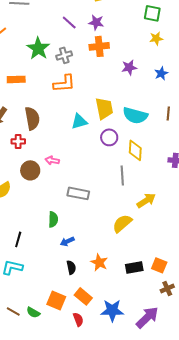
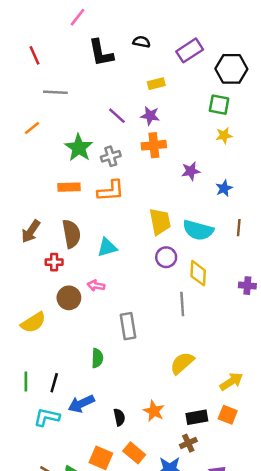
blue star: (161, 73) -> (224, 188), moved
orange rectangle: (16, 79) -> (69, 187), moved
cyan triangle: (79, 121) -> (107, 247), moved
gray rectangle: (78, 193) -> (128, 326), turned 70
yellow arrow: (146, 200) -> (231, 382), moved
blue arrow: (67, 241) -> (81, 404), moved, size x1.5
brown cross: (167, 288) -> (188, 443), moved

